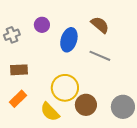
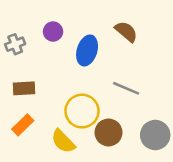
gray line: (100, 56) -> (126, 88), moved

